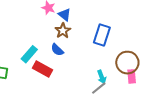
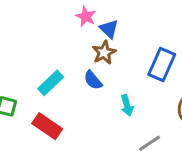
red rectangle: (42, 69) -> (47, 126), moved
cyan arrow: (102, 77) -> (127, 105), moved

